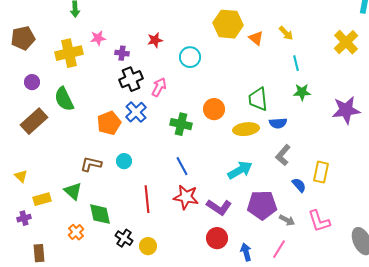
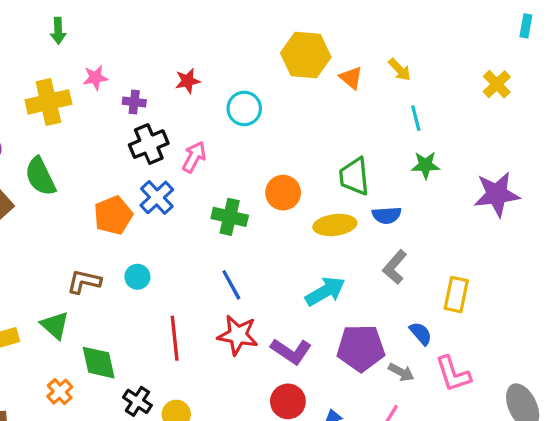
yellow cross: (346, 42) -> (497, 84), size x0.7
blue semicircle: (299, 185) -> (421, 333), moved

